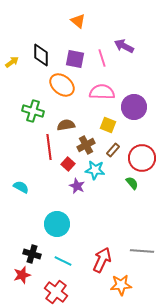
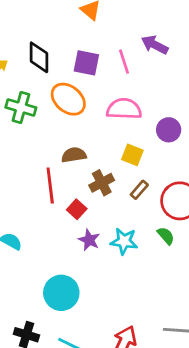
purple circle: (134, 107) -> (169, 130), size x0.7
green cross: (33, 111) -> (21, 108), moved
cyan star: (95, 170) -> (124, 241), moved

